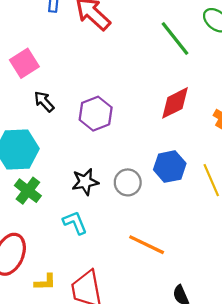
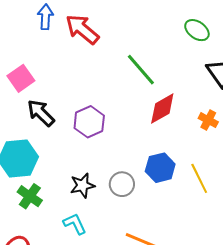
green line: (175, 38) -> (141, 70), moved
black arrow: (44, 102) -> (41, 113), size x1.4

